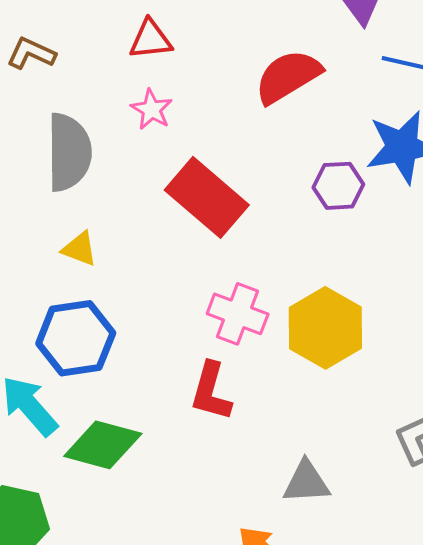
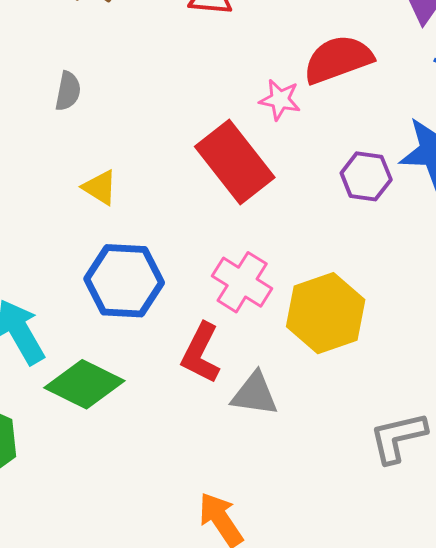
pink star: (152, 109) -> (280, 100), moved, turned -30
gray semicircle: (69, 152) -> (68, 91), moved, size x0.5
blue hexagon: (76, 338) -> (124, 281), moved
gray triangle: (306, 482) -> (255, 394), moved

